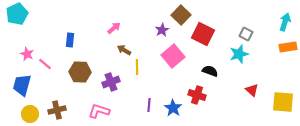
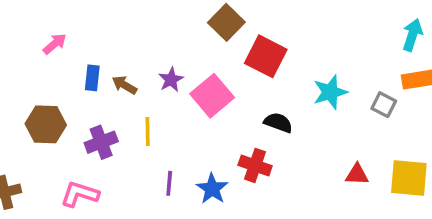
pink arrow: (114, 28) -> (55, 44), moved
purple star: (162, 30) -> (171, 80), moved
gray square: (246, 34) -> (384, 105), moved
blue rectangle: (70, 40) -> (92, 78), moved
yellow line: (137, 67) -> (148, 131), moved
red triangle: (252, 90) -> (357, 174), moved, turned -40

